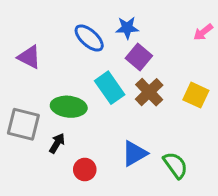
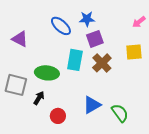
purple square: (139, 57) -> (95, 39), turned 30
cyan rectangle: (110, 88) -> (75, 60), turned 45
yellow square: (196, 95) -> (134, 52), moved, turned -30

